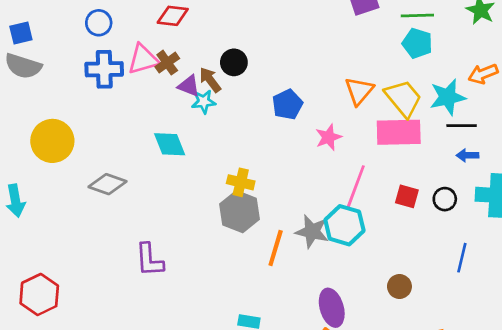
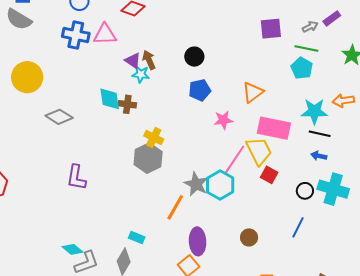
black circle: (234, 62) -> (194, 57), moved
brown cross: (167, 63) -> (127, 104), moved, turned 30
yellow trapezoid: (403, 98) -> (259, 151), moved
black circle: (445, 199) -> (305, 191), moved
orange line: (276, 248) -> (175, 207), moved

